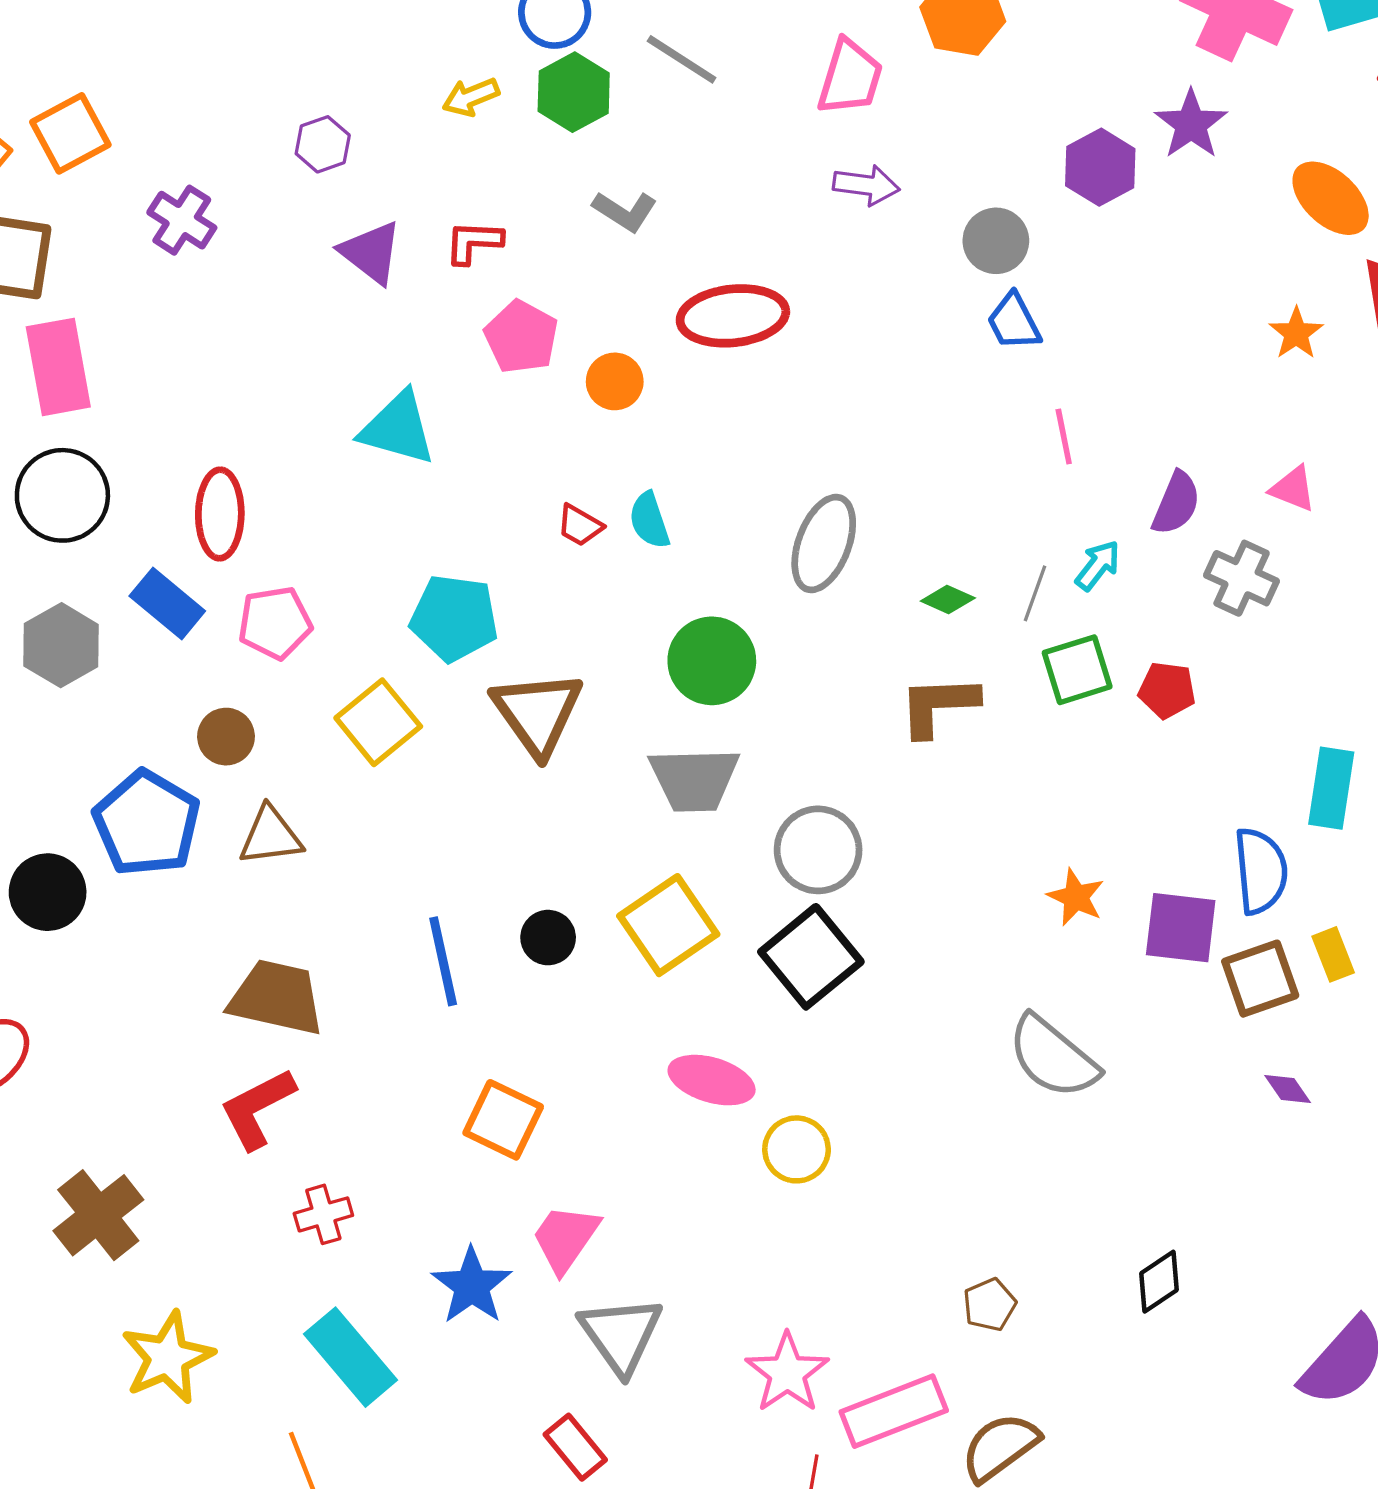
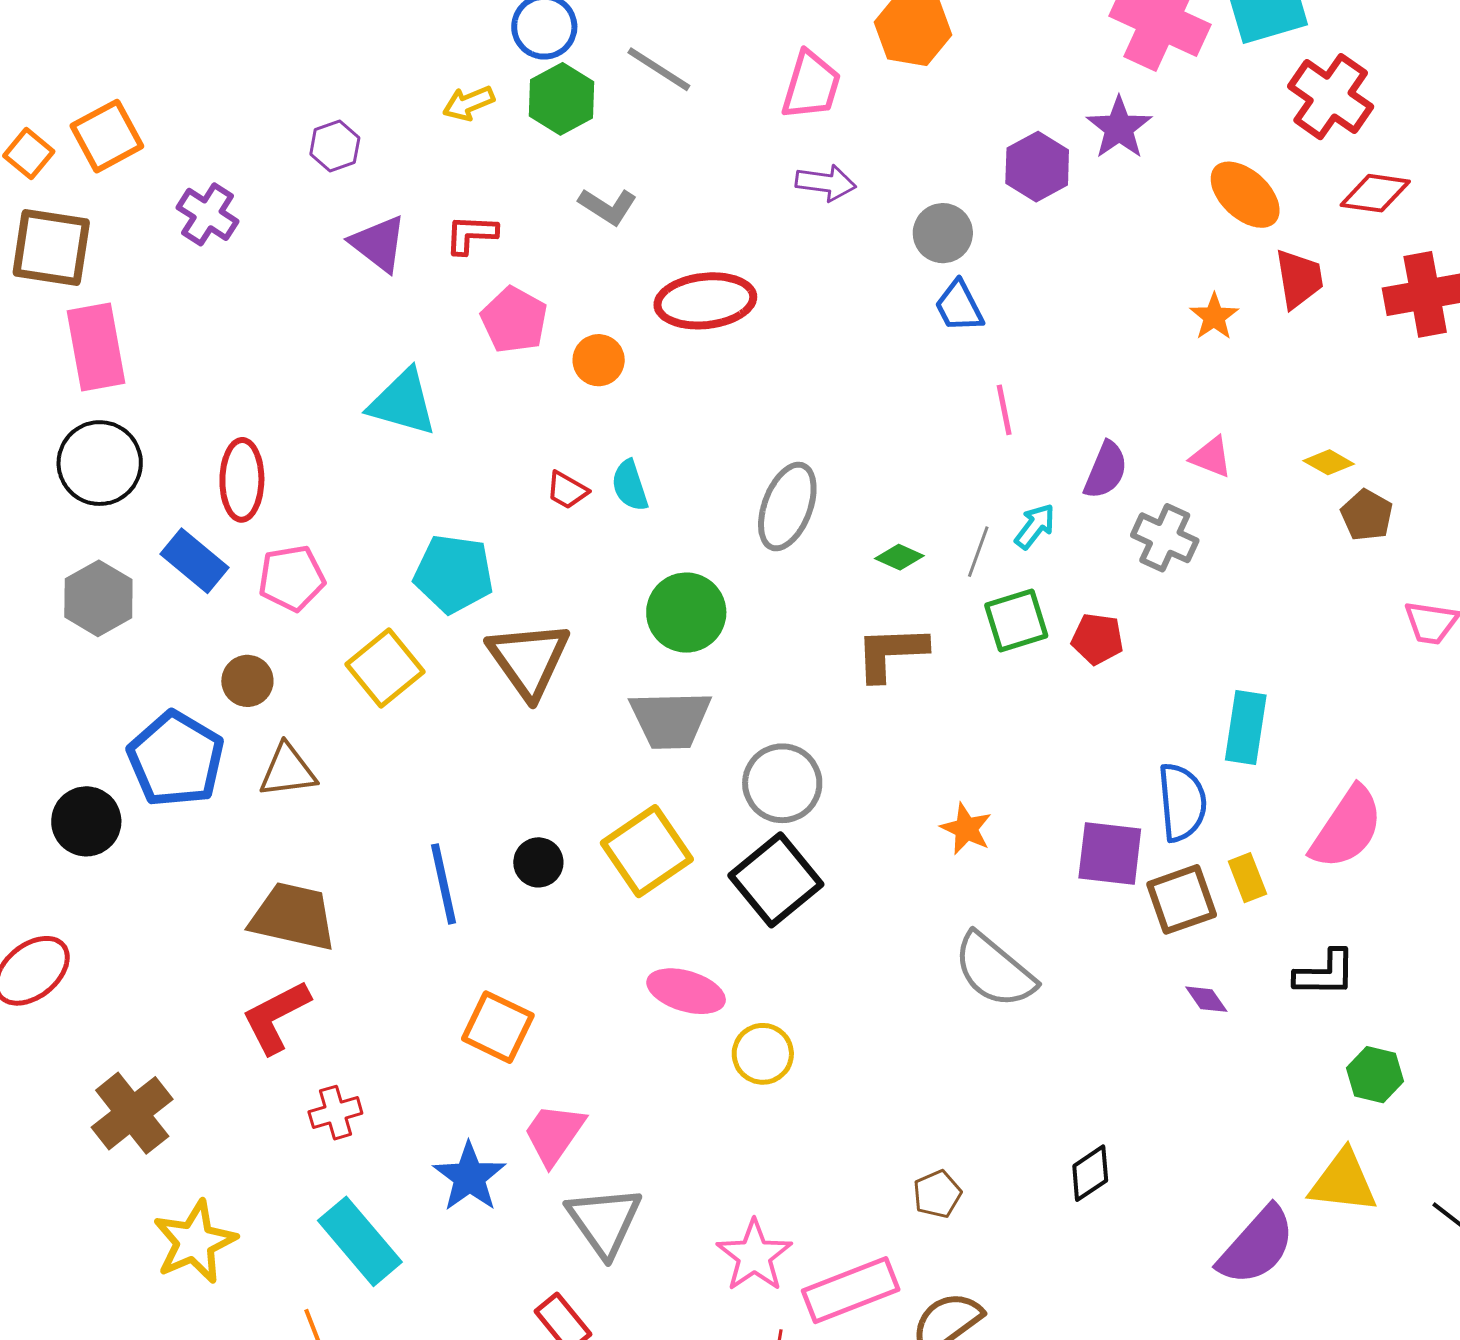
orange star: (1076, 897) -> (966, 829), moved

